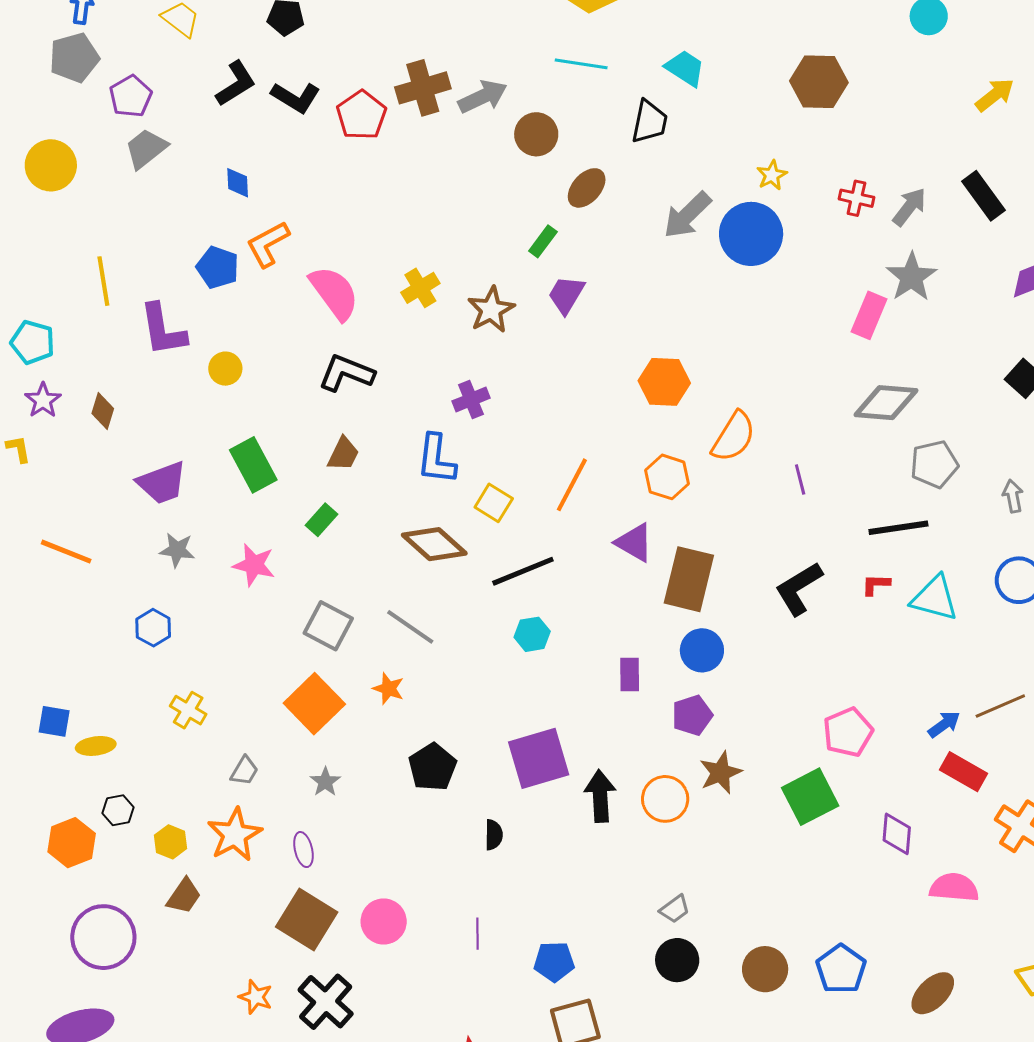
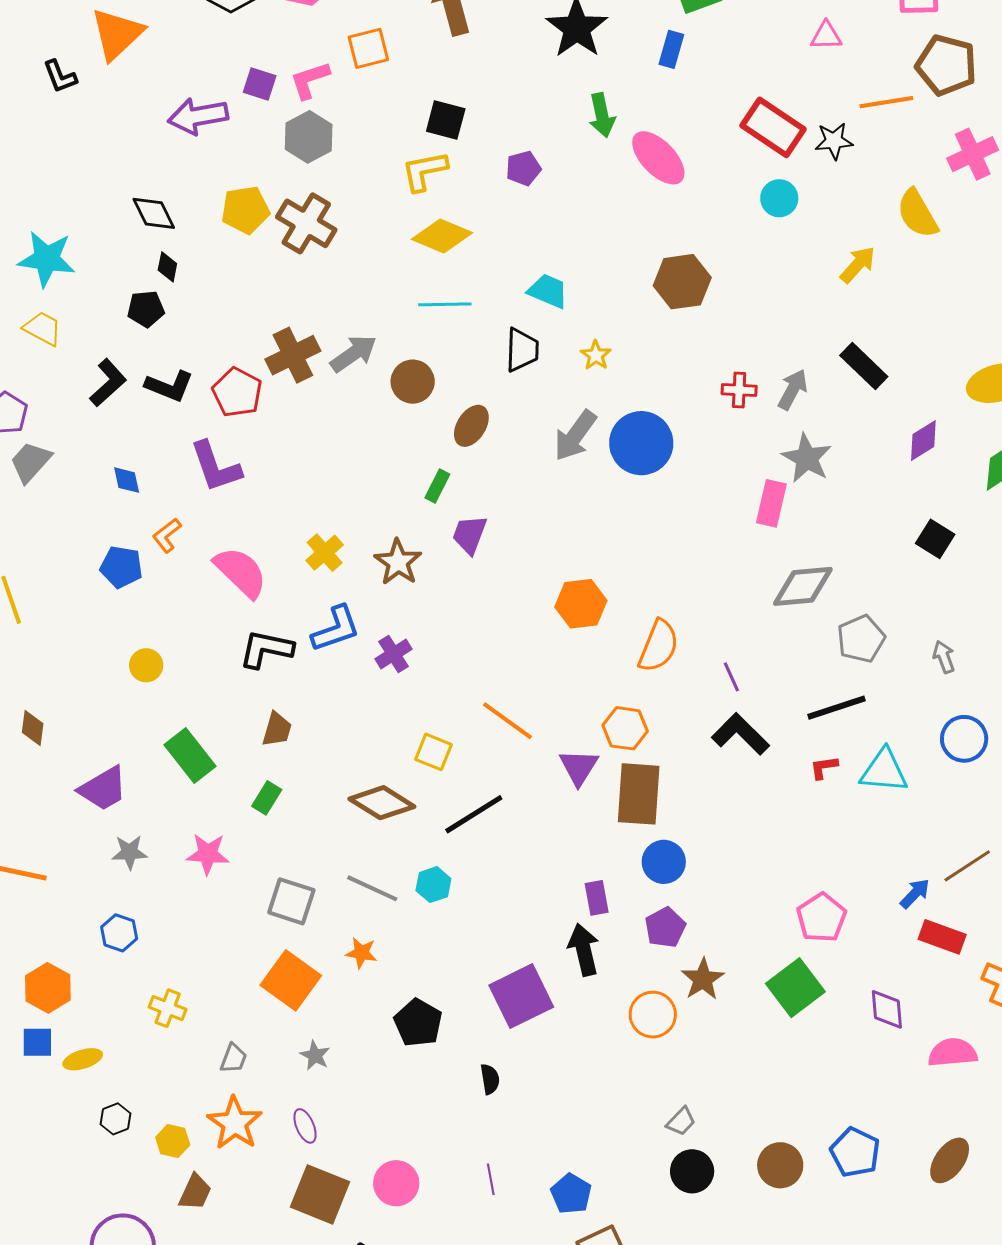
yellow star: (772, 175) -> (596, 355), moved
orange L-shape: (268, 244) -> (167, 535), size x0.7
purple L-shape: (163, 330) -> (216, 467), moved
blue L-shape: (436, 459) -> (336, 629), moved, turned -106
orange hexagon: (667, 477) -> (625, 728), moved
orange line: (572, 485) -> (507, 721), turned -72
purple triangle: (634, 543) -> (579, 767), turned 42
black L-shape: (799, 589) -> (741, 734), moved, turned 86
cyan hexagon: (532, 634) -> (433, 885), moved
black arrow: (600, 796) -> (584, 950), moved
orange hexagon: (72, 843) -> (48, 988), moved
blue pentagon: (554, 962) -> (571, 1194), turned -30

